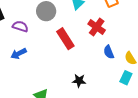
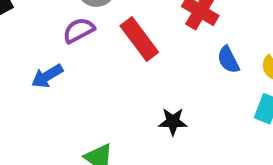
purple semicircle: (20, 26) -> (79, 30), moved, turned -42

